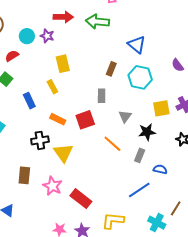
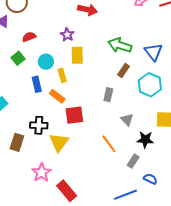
green arrow: (97, 22) -> (120, 45), moved
cyan circle: (27, 36) -> (46, 62), moved
purple star: (47, 36) -> (67, 35), moved
gray triangle: (125, 116) -> (127, 120), turned -32
orange rectangle: (58, 119) -> (57, 96), moved
red square: (85, 120) -> (74, 115), moved
brown rectangle: (24, 175) -> (17, 142), moved

